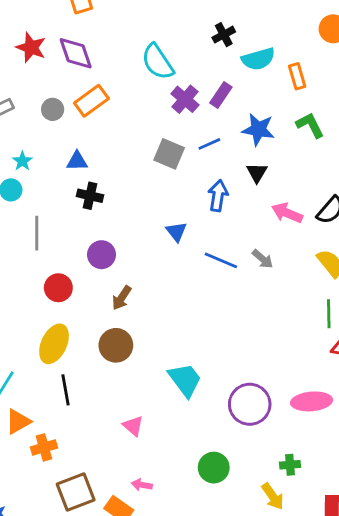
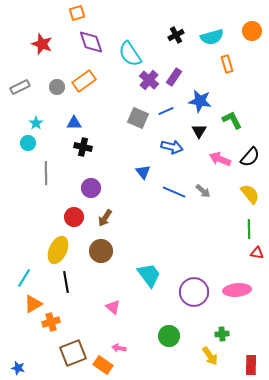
purple diamond: (76, 53) -> (91, 42), moved
cyan semicircle: (258, 59) -> (212, 37), moved
green L-shape: (310, 125) -> (232, 120), moved
blue arrow: (218, 196) -> (172, 147), turned 95
red circle: (58, 288) -> (74, 217), moved

